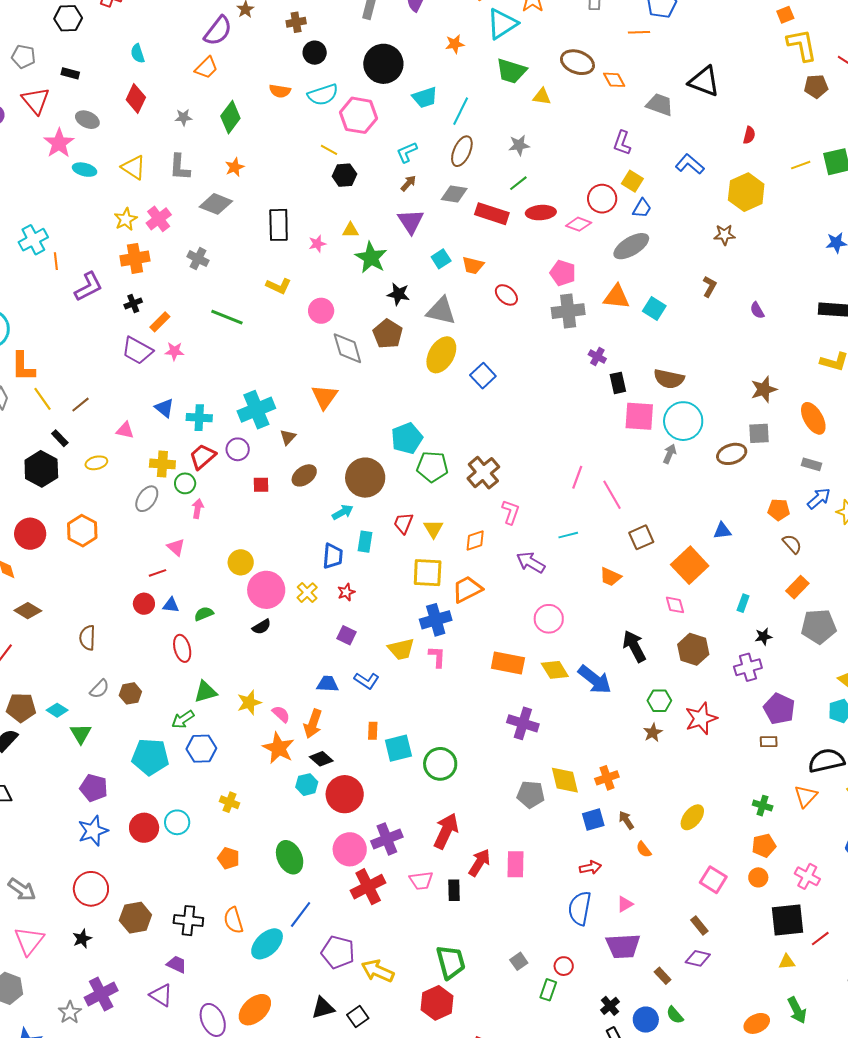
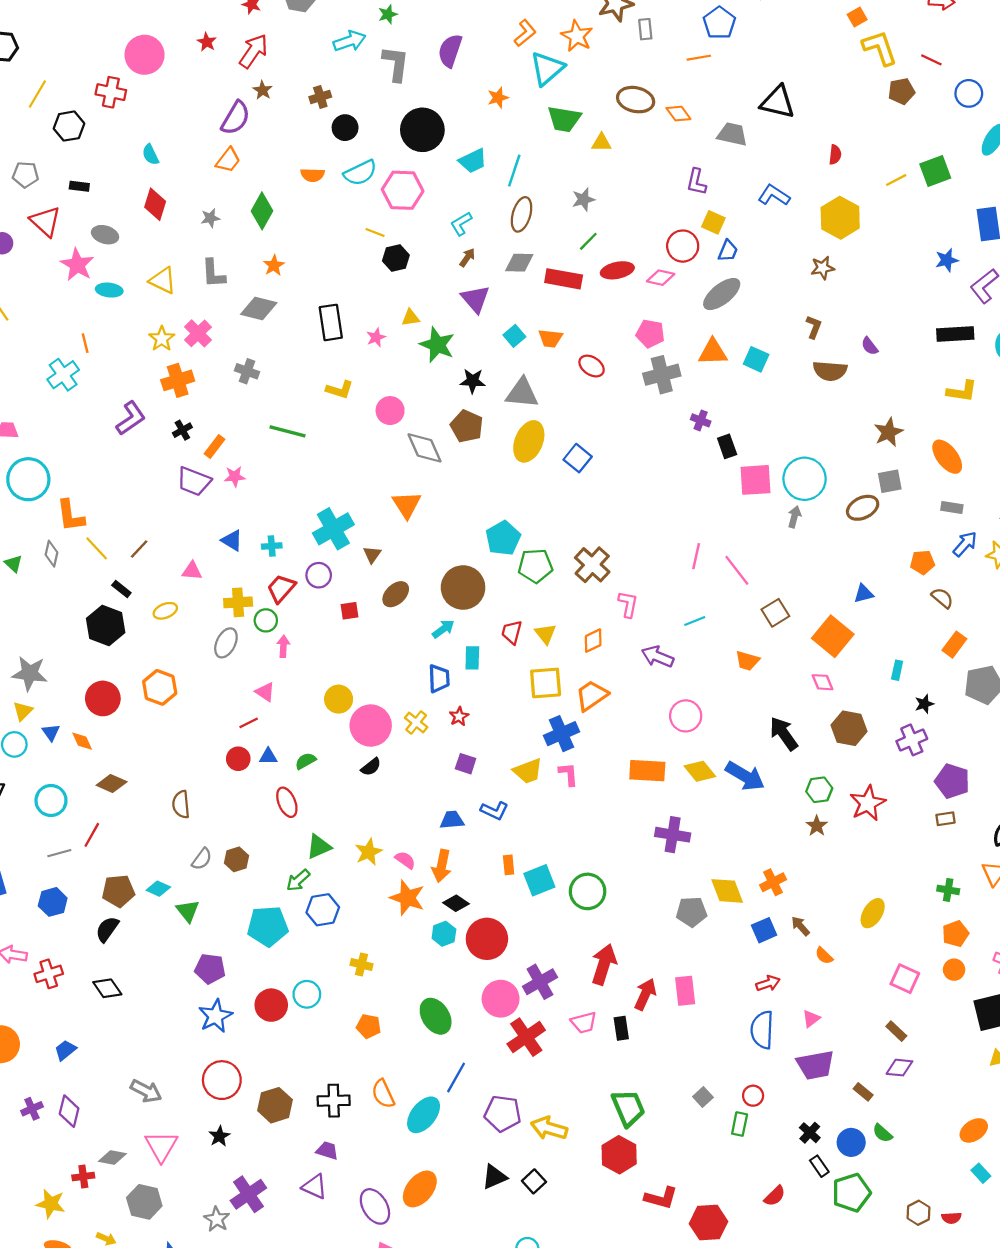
orange line: (56, 261) -> (85, 343), moved
brown semicircle: (669, 379) -> (830, 371), moved
cyan cross: (199, 418) -> (272, 546), size x0.7

